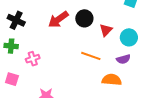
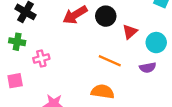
pink square: (12, 79) -> (15, 81), turned -32
orange semicircle: (112, 80) -> (103, 92), moved

